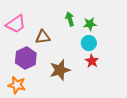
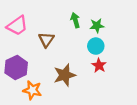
brown triangle: (43, 37) -> (46, 40), turned -49
purple hexagon: (26, 58) -> (16, 68), moved
orange star: (17, 85) -> (32, 90), moved

